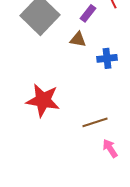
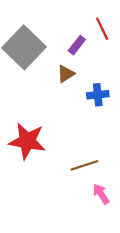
brown triangle: (78, 39) -> (66, 74), turned -42

